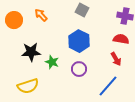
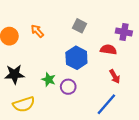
red semicircle: (121, 39) -> (108, 50), moved
black star: (31, 52) -> (15, 74), moved
purple circle: (79, 69) -> (68, 87), moved

